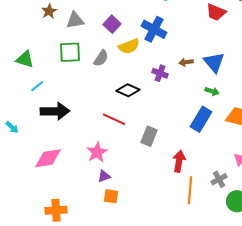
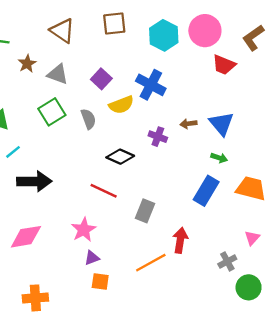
gray triangle: (75, 20) -> (58, 74), turned 30
green square: (70, 52) -> (52, 112), turned -30
gray semicircle: (101, 58) -> (88, 119), turned -54
orange line: (190, 190) -> (151, 263), moved, turned 56

